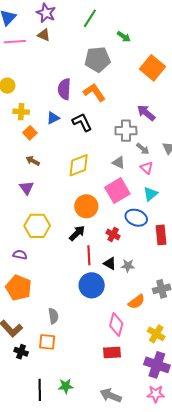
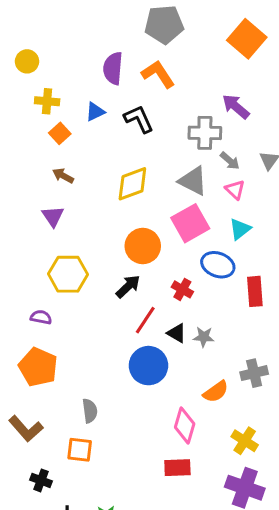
gray triangle: (119, 163) -> (193, 181), size x1.5
red line: (89, 255) -> (145, 320), turned 36
black cross: (21, 352) -> (41, 480), moved

